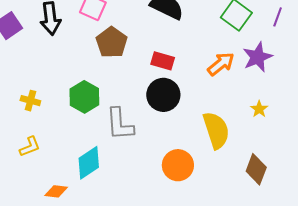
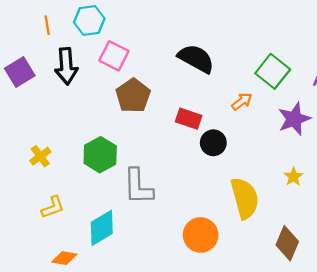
orange arrow: (221, 64) -> (242, 102), moved, size x0.7
black circle: (163, 95) -> (213, 143), moved, size x0.7
yellow cross: (30, 101) -> (40, 156), turned 36
yellow L-shape: (30, 147) -> (53, 207), moved

